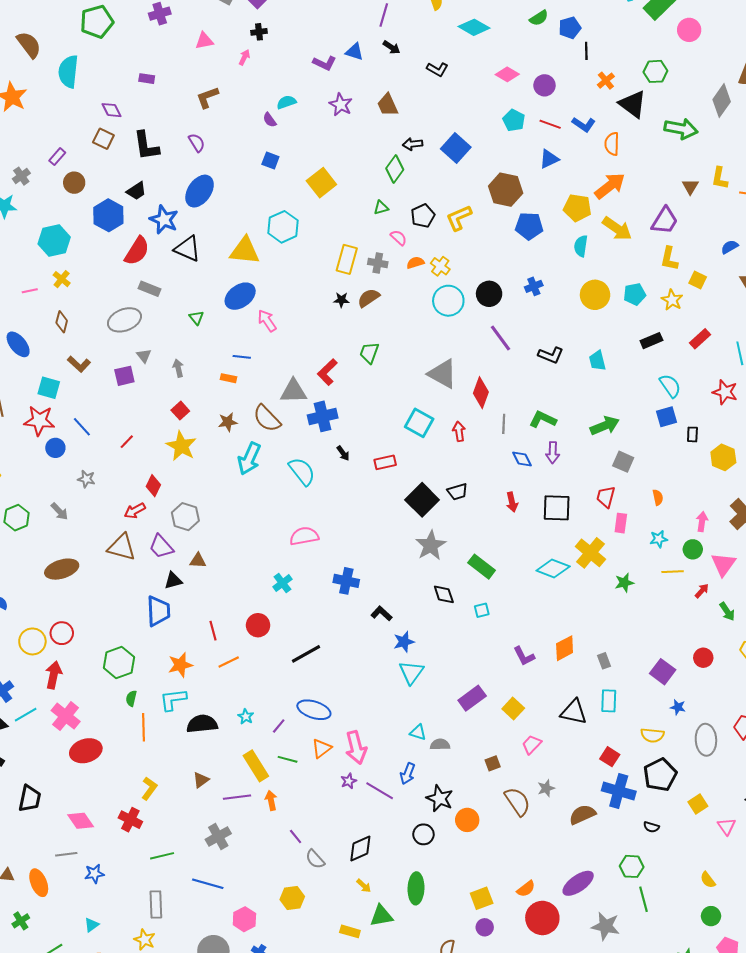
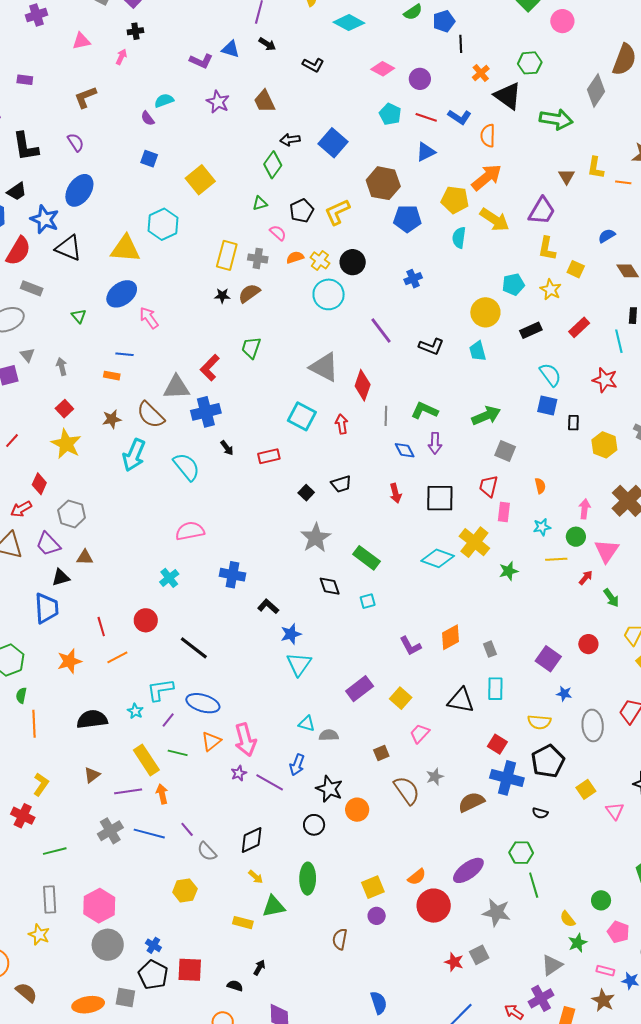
black circle: (489, 294) -> (353, 262), moved
yellow circle: (595, 295) -> (485, 312), moved
blue square: (667, 417) -> (547, 406), turned 30
black square: (422, 500) -> (306, 493), size x0.5
black line: (306, 654) -> (194, 648), turned 68
cyan L-shape: (173, 700) -> (160, 690), moved
yellow semicircle: (708, 880) -> (568, 919), moved
blue line: (208, 884) -> (149, 834), moved
pink hexagon: (244, 919) -> (99, 906), moved, size x1.4

